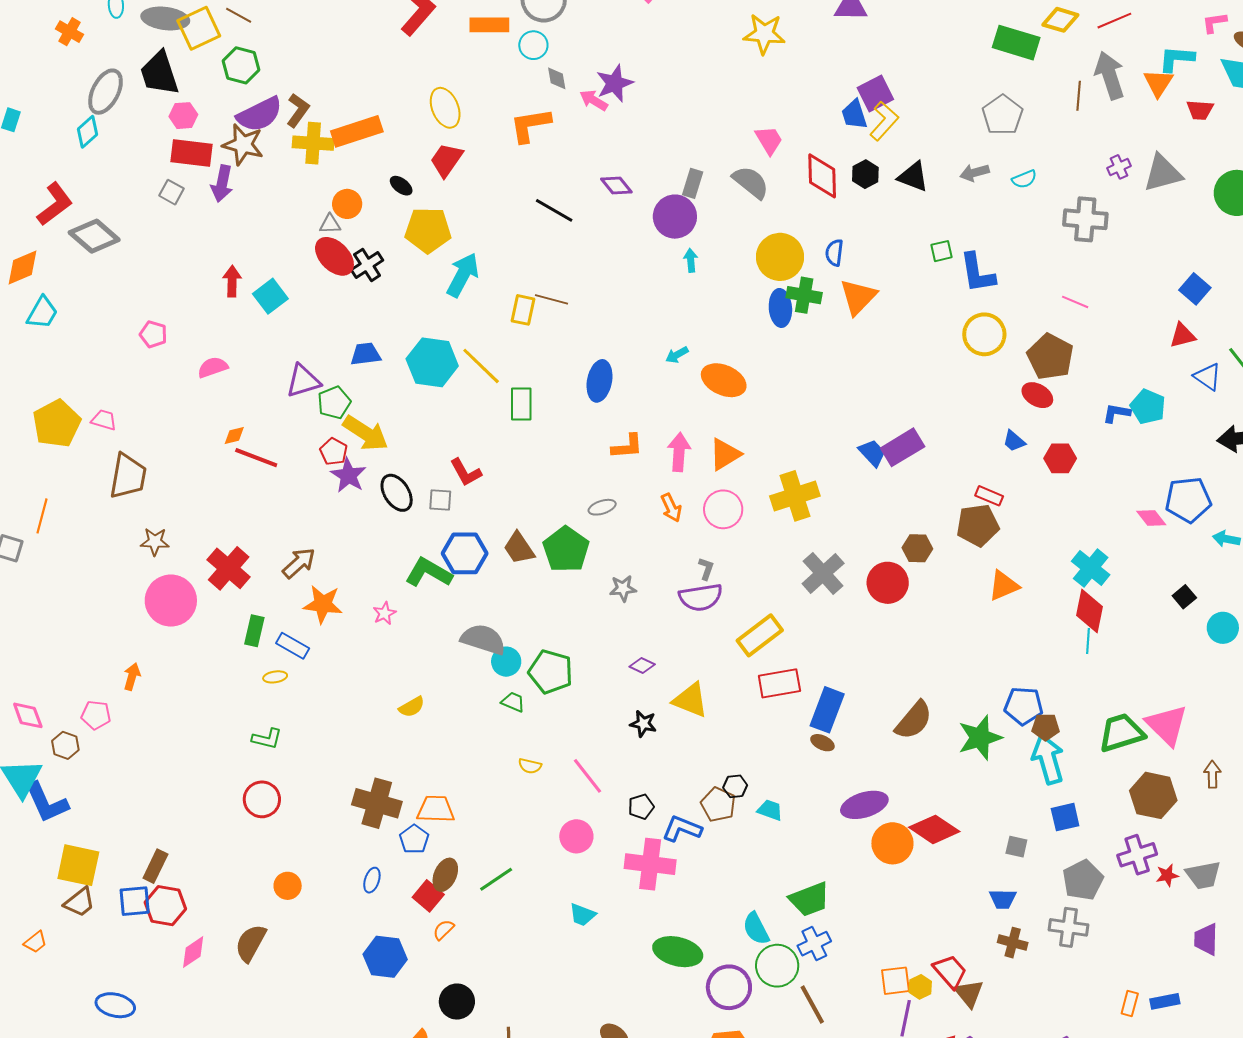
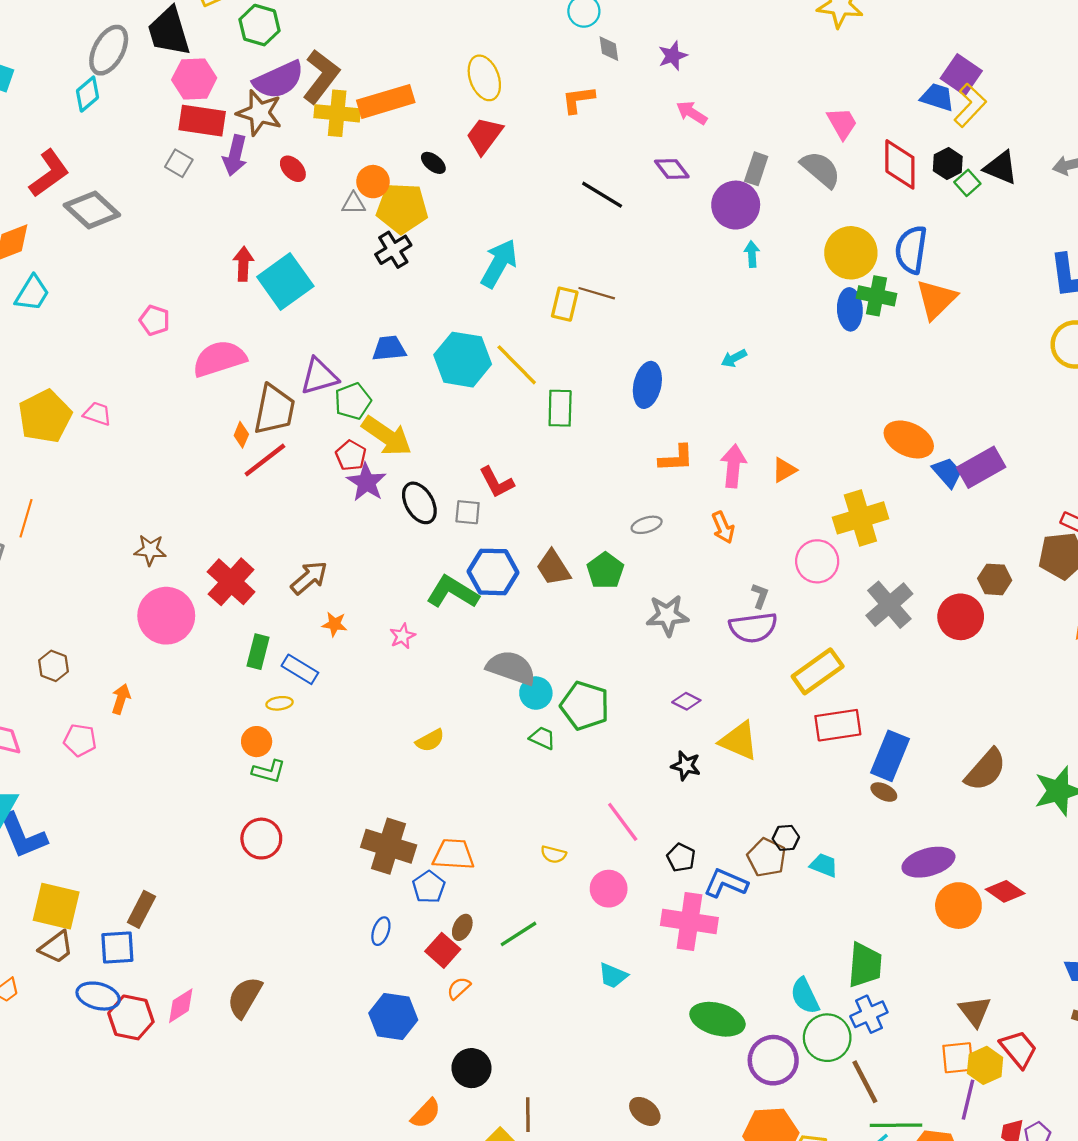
purple star: (615, 83) -> (673, 56), size x0.7
purple square: (875, 94) -> (961, 75), turned -30
pink arrow: (594, 100) -> (692, 113), moved
brown L-shape: (298, 110) -> (321, 76), size x1.4
blue trapezoid: (854, 114) -> (937, 97), turned 124
pink hexagon: (183, 116) -> (194, 79), size x1.4
orange L-shape: (530, 125) -> (578, 100), size x0.7
yellow pentagon: (428, 230) -> (402, 208), moved
green square: (942, 251) -> (967, 183), moved, turned -30
blue semicircle: (834, 253) -> (911, 250), size x1.6
red ellipse: (334, 256) -> (293, 169), moved, size x0.6
cyan square: (270, 296) -> (285, 281), size x1.4
pink semicircle: (213, 367) -> (219, 359), size x1.6
orange ellipse: (724, 380) -> (909, 439), moved
orange diamond: (234, 436) -> (241, 435), turned -55
orange triangle: (725, 454) -> (784, 470), size x0.7
red line: (256, 458) -> (265, 460), turned -60
brown trapezoid: (128, 476) -> (274, 410), moved
pink circle: (723, 509) -> (817, 561), moved
green pentagon: (566, 549) -> (605, 571), size x0.7
gray star: (623, 588) -> (667, 615), size x1.4
orange star: (323, 604) -> (335, 624), size x0.6
brown hexagon: (65, 745) -> (53, 666), moved
yellow semicircle: (530, 766) -> (553, 854), moved
black pentagon: (641, 807) -> (681, 858), turned -30
red diamond: (934, 829) -> (1005, 891), size x0.7
brown ellipse: (445, 875) -> (462, 927), size x0.7
orange circle: (288, 886) -> (257, 742), moved
green trapezoid: (810, 899) -> (865, 965), turned -66
red hexagon: (165, 906) -> (131, 1017), moved
yellow hexagon: (920, 987) -> (985, 1065), size x1.4
brown triangle: (969, 993) -> (975, 1011), moved
blue ellipse: (115, 1005) -> (98, 996), moved

